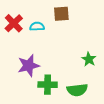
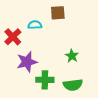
red cross: (14, 23) -> (13, 37), moved
green star: (89, 59) -> (72, 56), moved

